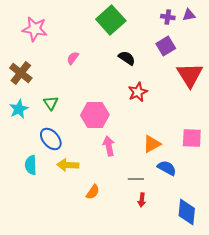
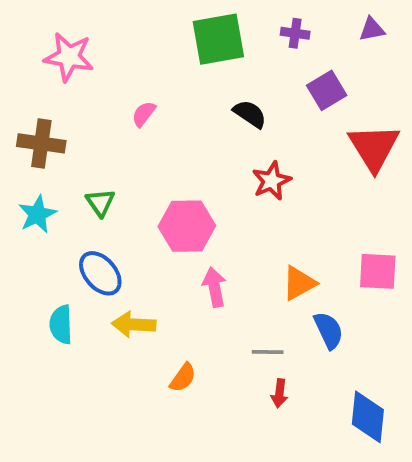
purple cross: (168, 17) -> (295, 33), moved
green square: (111, 20) -> (218, 39), turned 32
brown cross: (21, 73) -> (41, 143), turned -30
blue semicircle: (167, 168) -> (329, 330), turned 36

